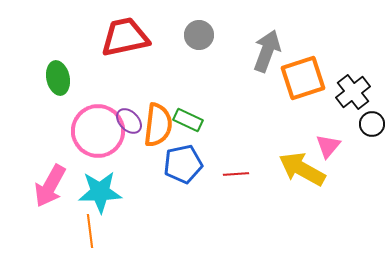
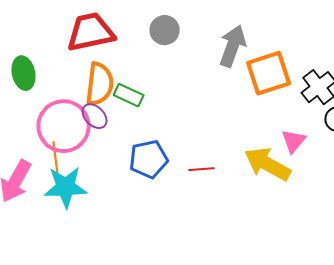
green rectangle: (188, 120) -> (129, 95), moved
orange semicircle: (158, 125) -> (100, 84), moved
orange line: (90, 231) -> (56, 158), moved

